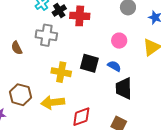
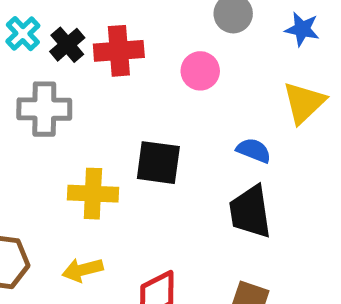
pink circle: (119, 41) -> (200, 71), moved
blue semicircle: (114, 66) -> (254, 150), moved
yellow arrow: (53, 102) -> (83, 270), size x0.7

